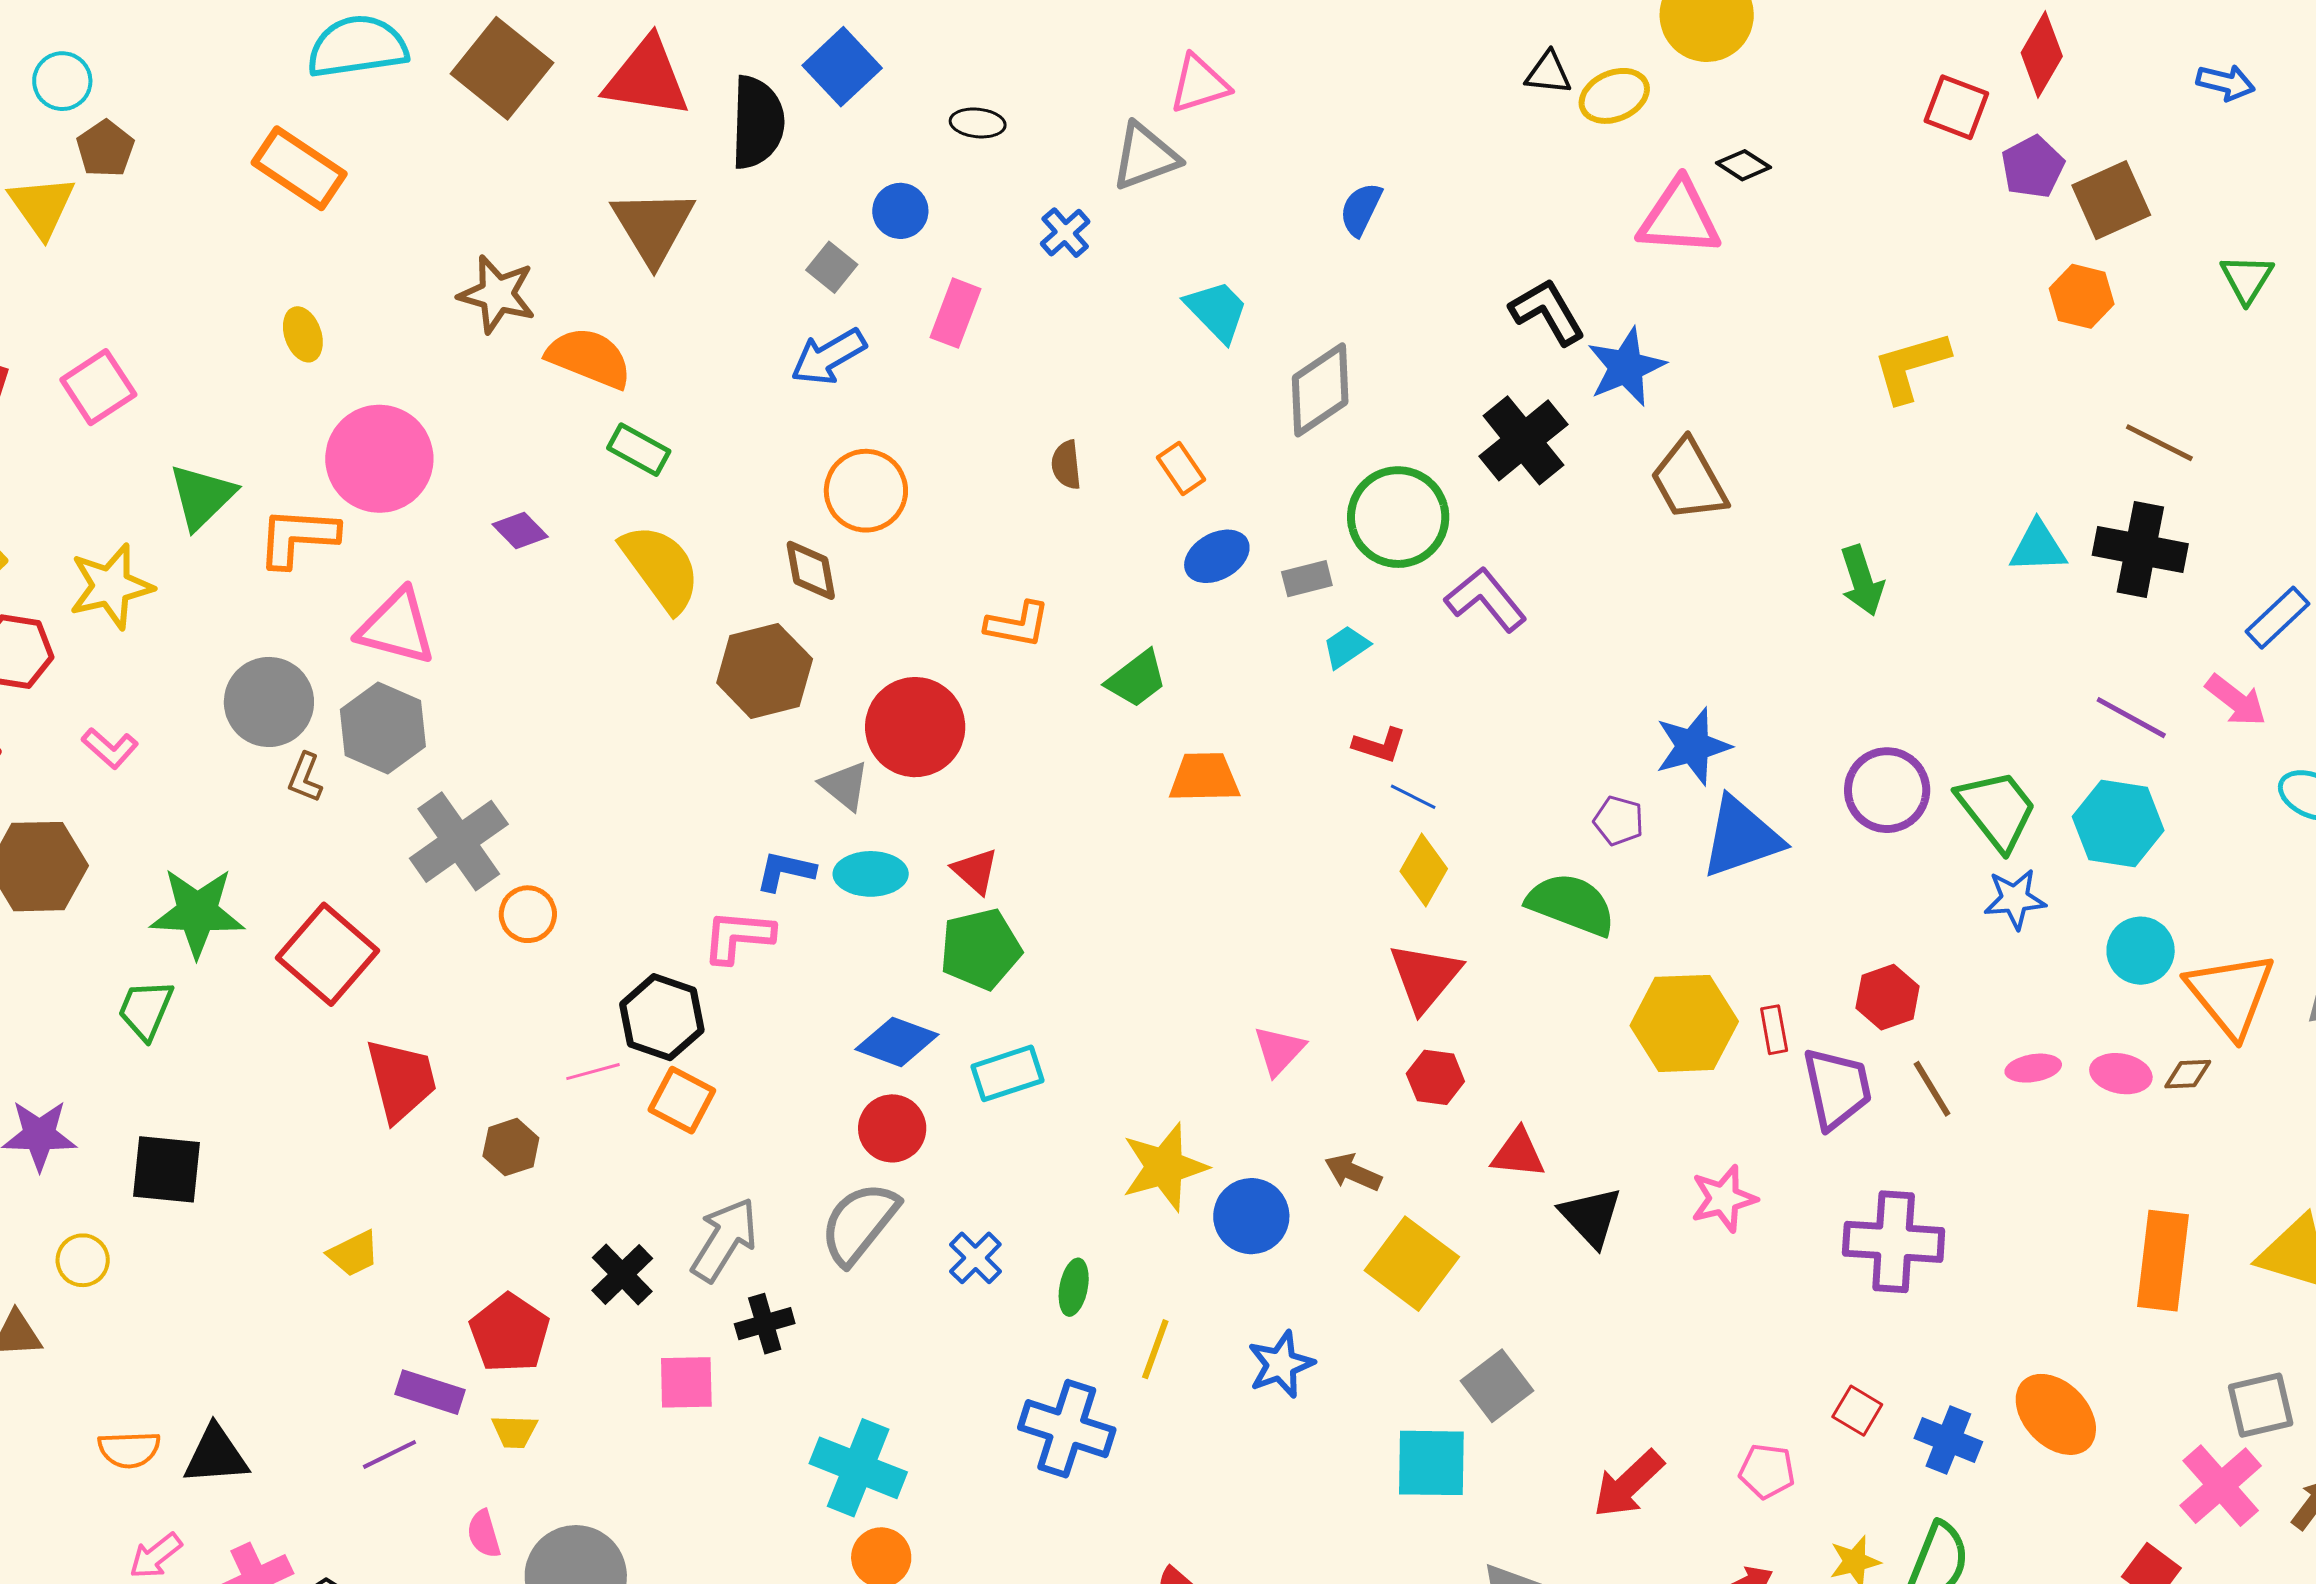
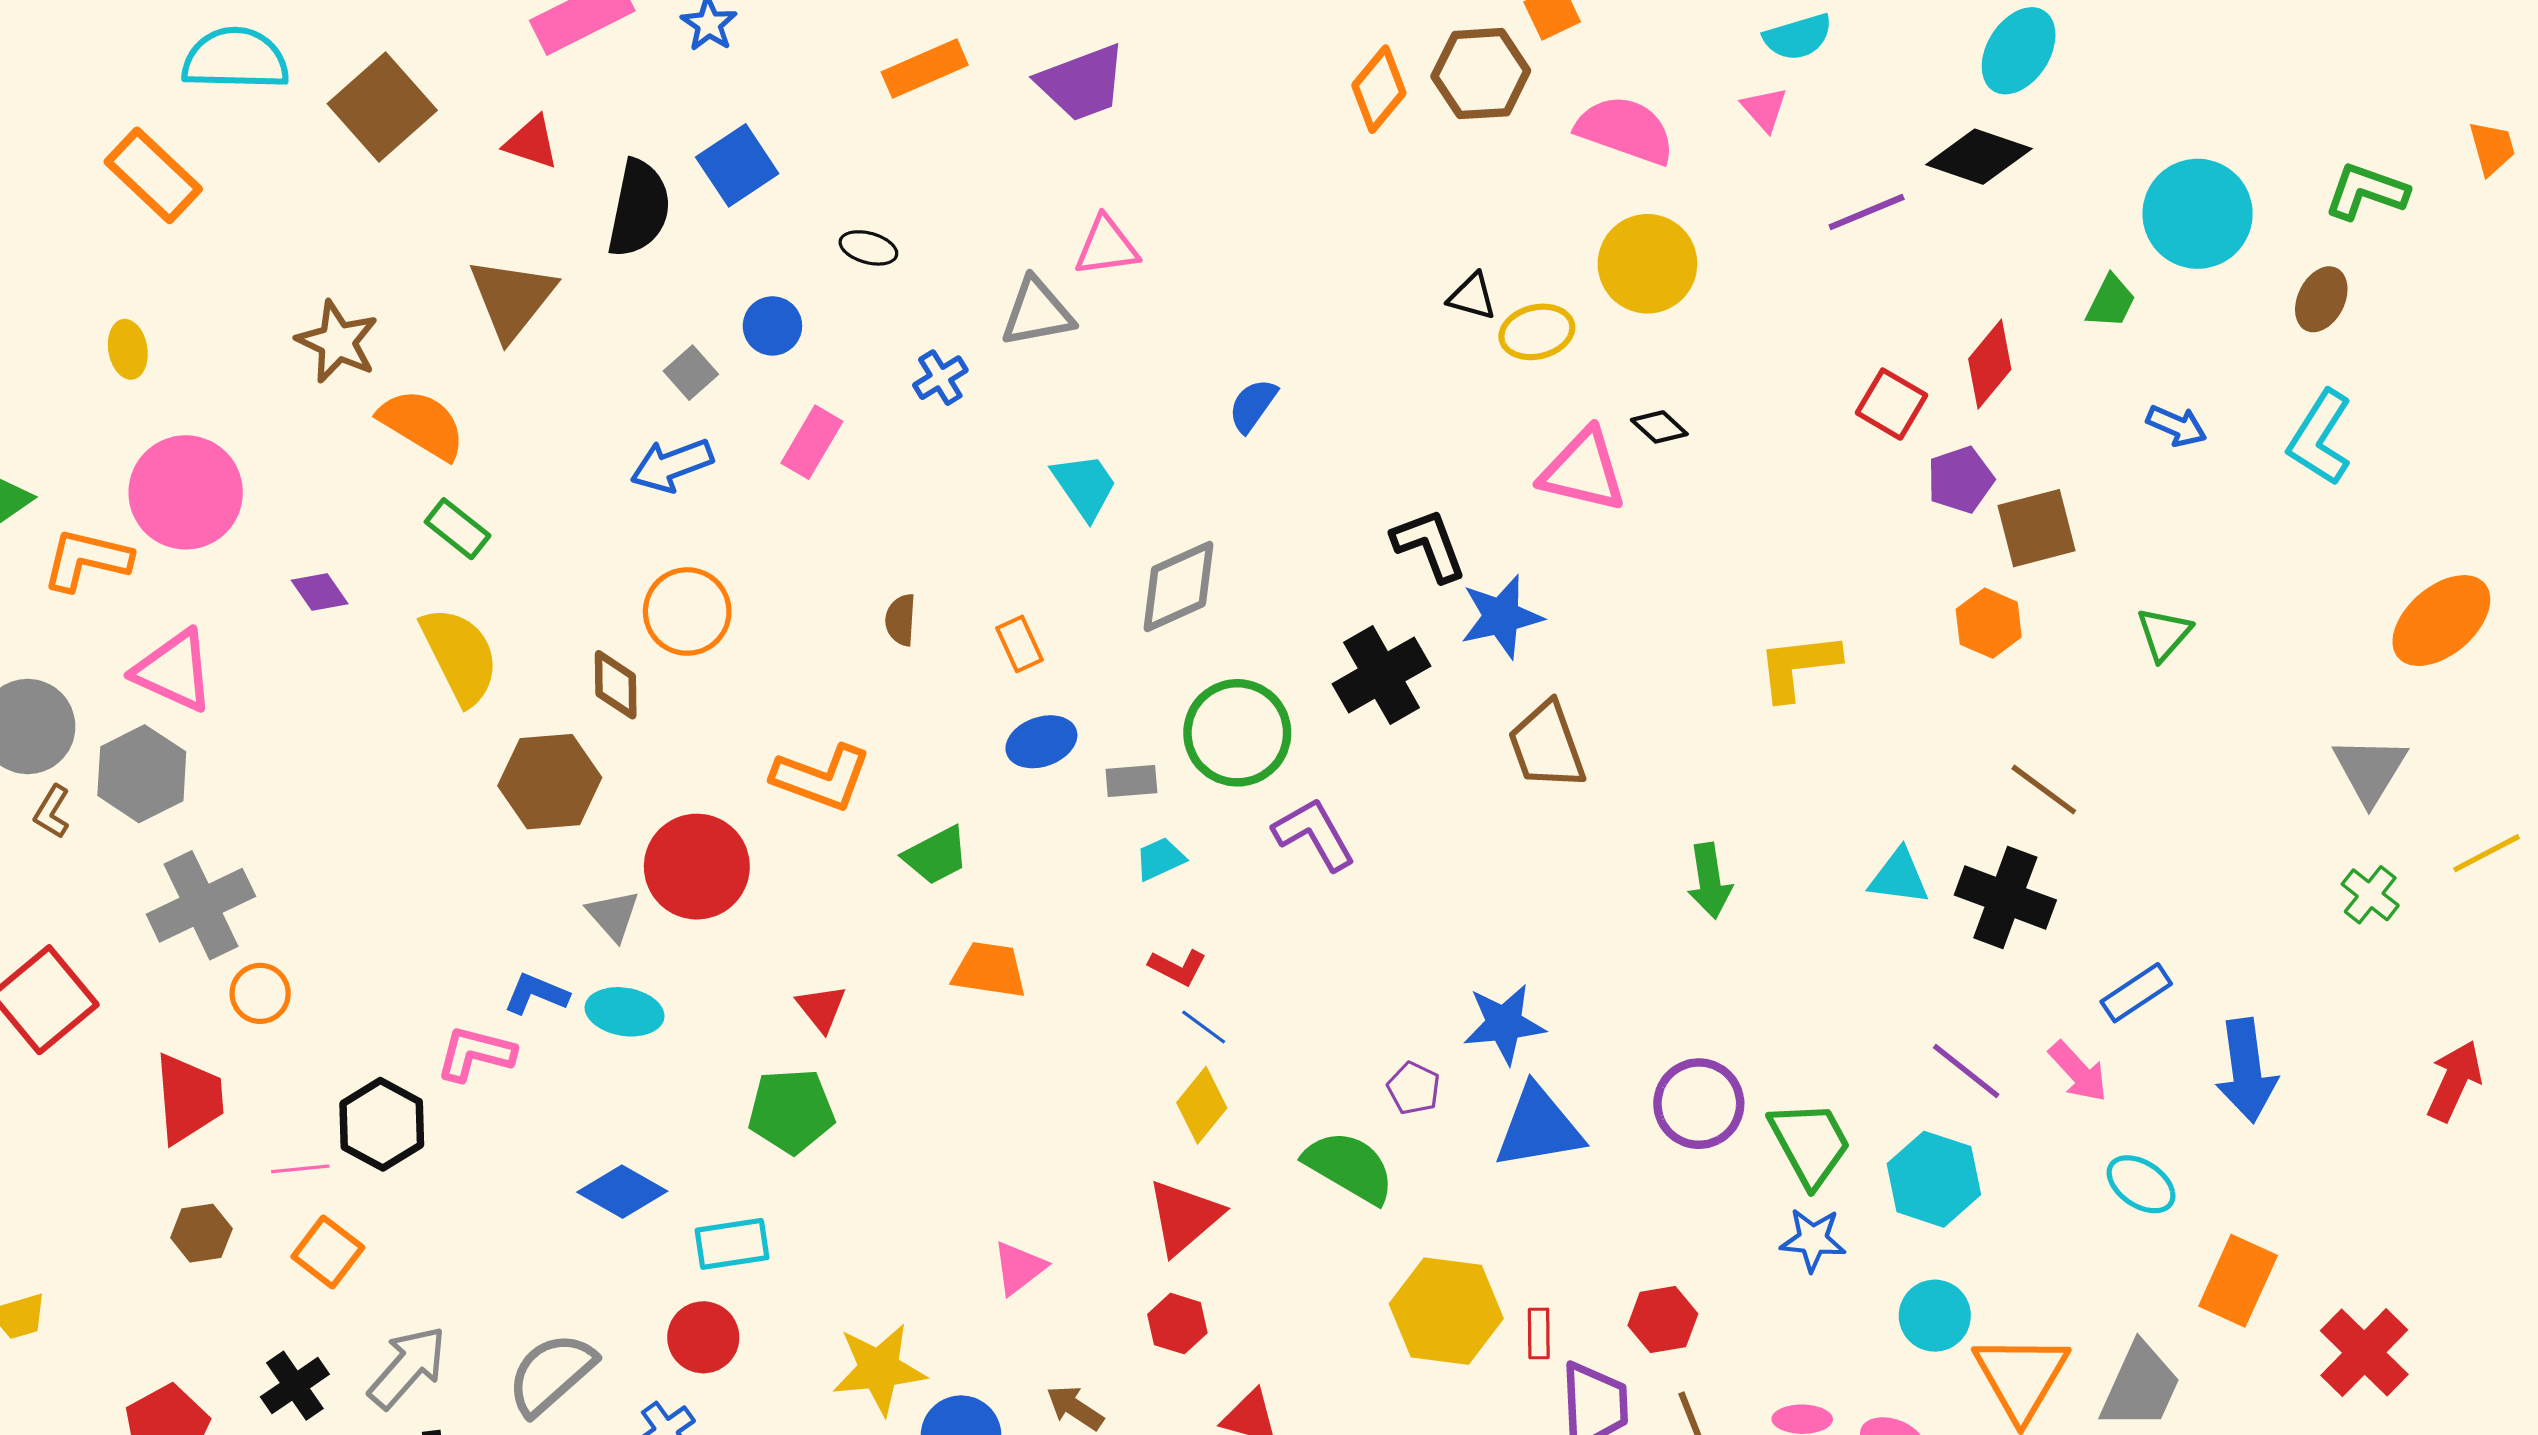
red triangle: (647, 78) -> (532, 142), size x0.6
orange L-shape: (1018, 624) -> (822, 778), size x1.4
red triangle: (975, 871) -> (821, 1008), moved
green pentagon: (980, 949) -> (791, 1111), moved
red trapezoid: (401, 1080) -> (189, 1098), moved
orange square: (682, 1100) -> (328, 1252), moved
red circle: (892, 1128) -> (703, 1337), moved

